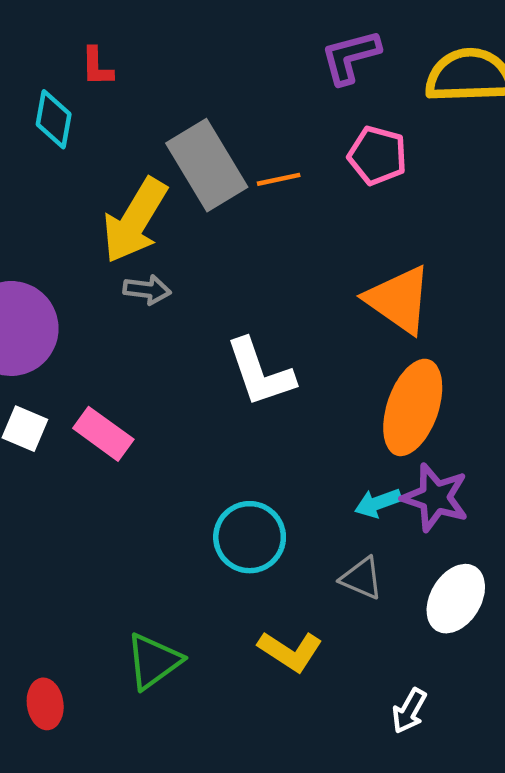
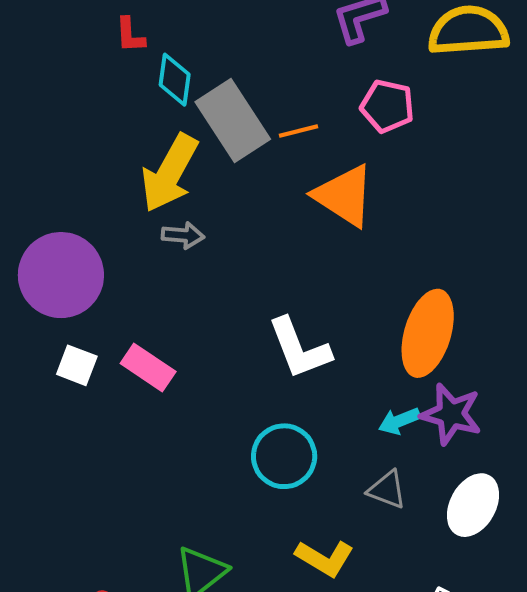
cyan diamond: (54, 119) -> (175, 80), moved
orange triangle: (399, 300) -> (344, 196), moved
white L-shape: (260, 373) -> (299, 348), moved

